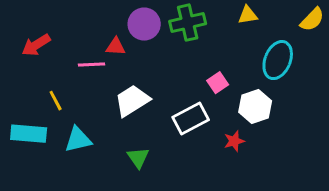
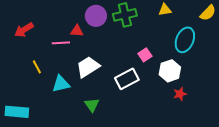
cyan rectangle: (29, 134) -> (17, 112), moved
cyan triangle: (78, 140) -> (61, 84), moved
red star: (234, 141) -> (180, 94), moved

